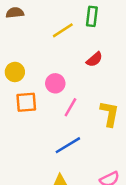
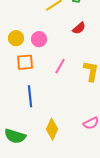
pink circle: (55, 83) -> (39, 39), moved
blue line: (68, 145) -> (30, 96), moved, turned -65

